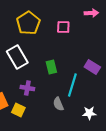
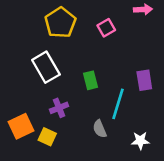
pink square: (63, 27) -> (106, 28), turned -32
purple rectangle: (92, 67) -> (144, 80), turned 49
purple cross: (27, 88) -> (59, 108), turned -32

